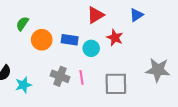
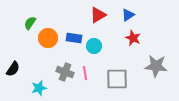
blue triangle: (136, 15) -> (128, 15), moved
red star: (115, 38) -> (133, 38), moved
cyan star: (23, 85) -> (39, 88), moved

